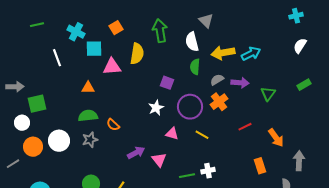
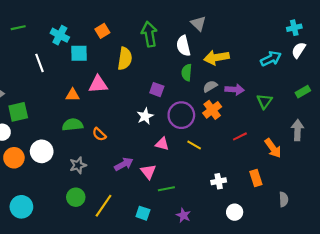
cyan cross: (296, 16) -> (294, 28), moved
cyan arrow: (251, 54) -> (271, 59), moved
pink triangle: (112, 67) -> (98, 84), moved
gray star: (90, 140) -> (78, 165), moved
gray arrow: (299, 161) -> (297, 130), moved
white cross: (208, 171) -> (219, 181), moved
green line: (187, 176) -> (166, 189), moved

